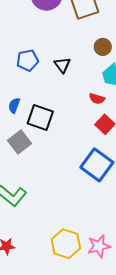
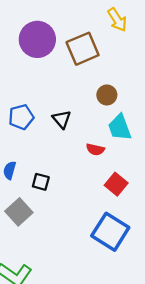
red semicircle: (97, 99) -> (95, 149), moved
black square: (40, 117) -> (41, 182), size x0.6

